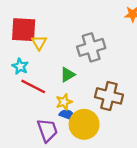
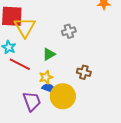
yellow triangle: (39, 43) -> (25, 27), size x1.6
gray cross: (91, 47) -> (69, 31), size x0.6
brown cross: (109, 96) -> (84, 72), size x0.6

